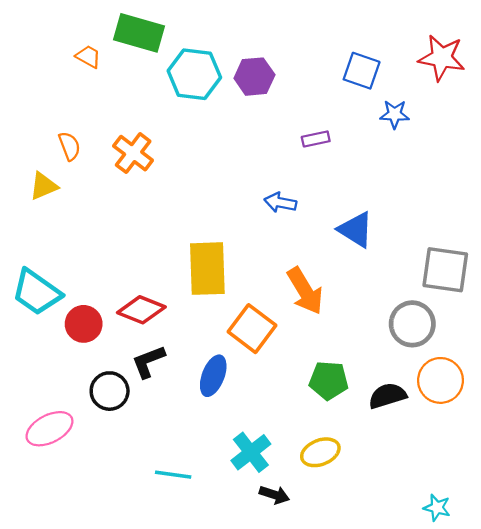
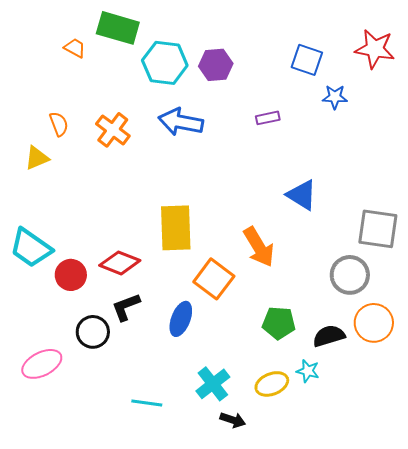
blue arrow: (280, 203) -> (181, 122), moved, size x1.6
cyan star: (437, 508) -> (308, 371), moved

